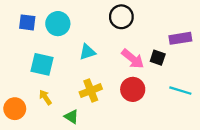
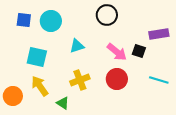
yellow arrow: (45, 97) -> (40, 86), size x1.5

